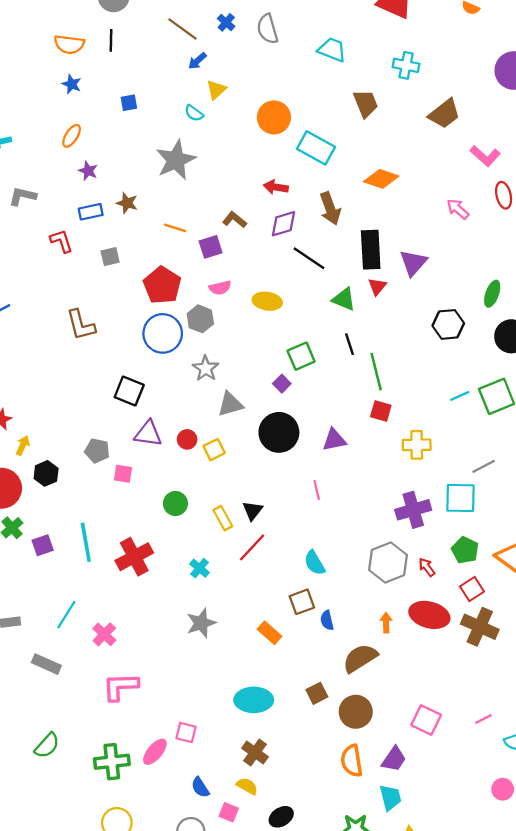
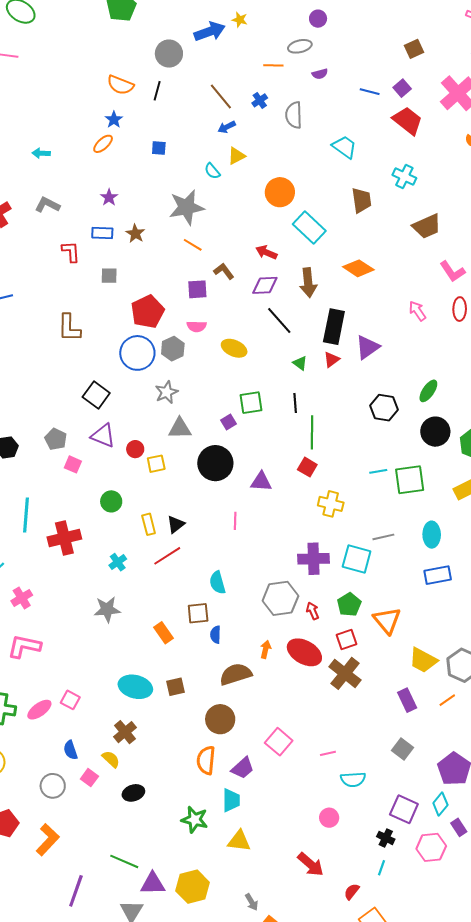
orange ellipse: (72, 136) -> (103, 144), moved
orange line: (175, 228) -> (193, 245), moved
green triangle: (344, 299) -> (300, 363), size x0.7
brown square: (317, 693) -> (176, 687), moved

